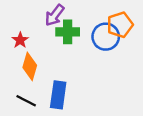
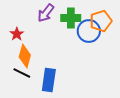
green cross: (68, 32) -> (71, 18), moved
black line: (26, 101) -> (22, 73), moved

